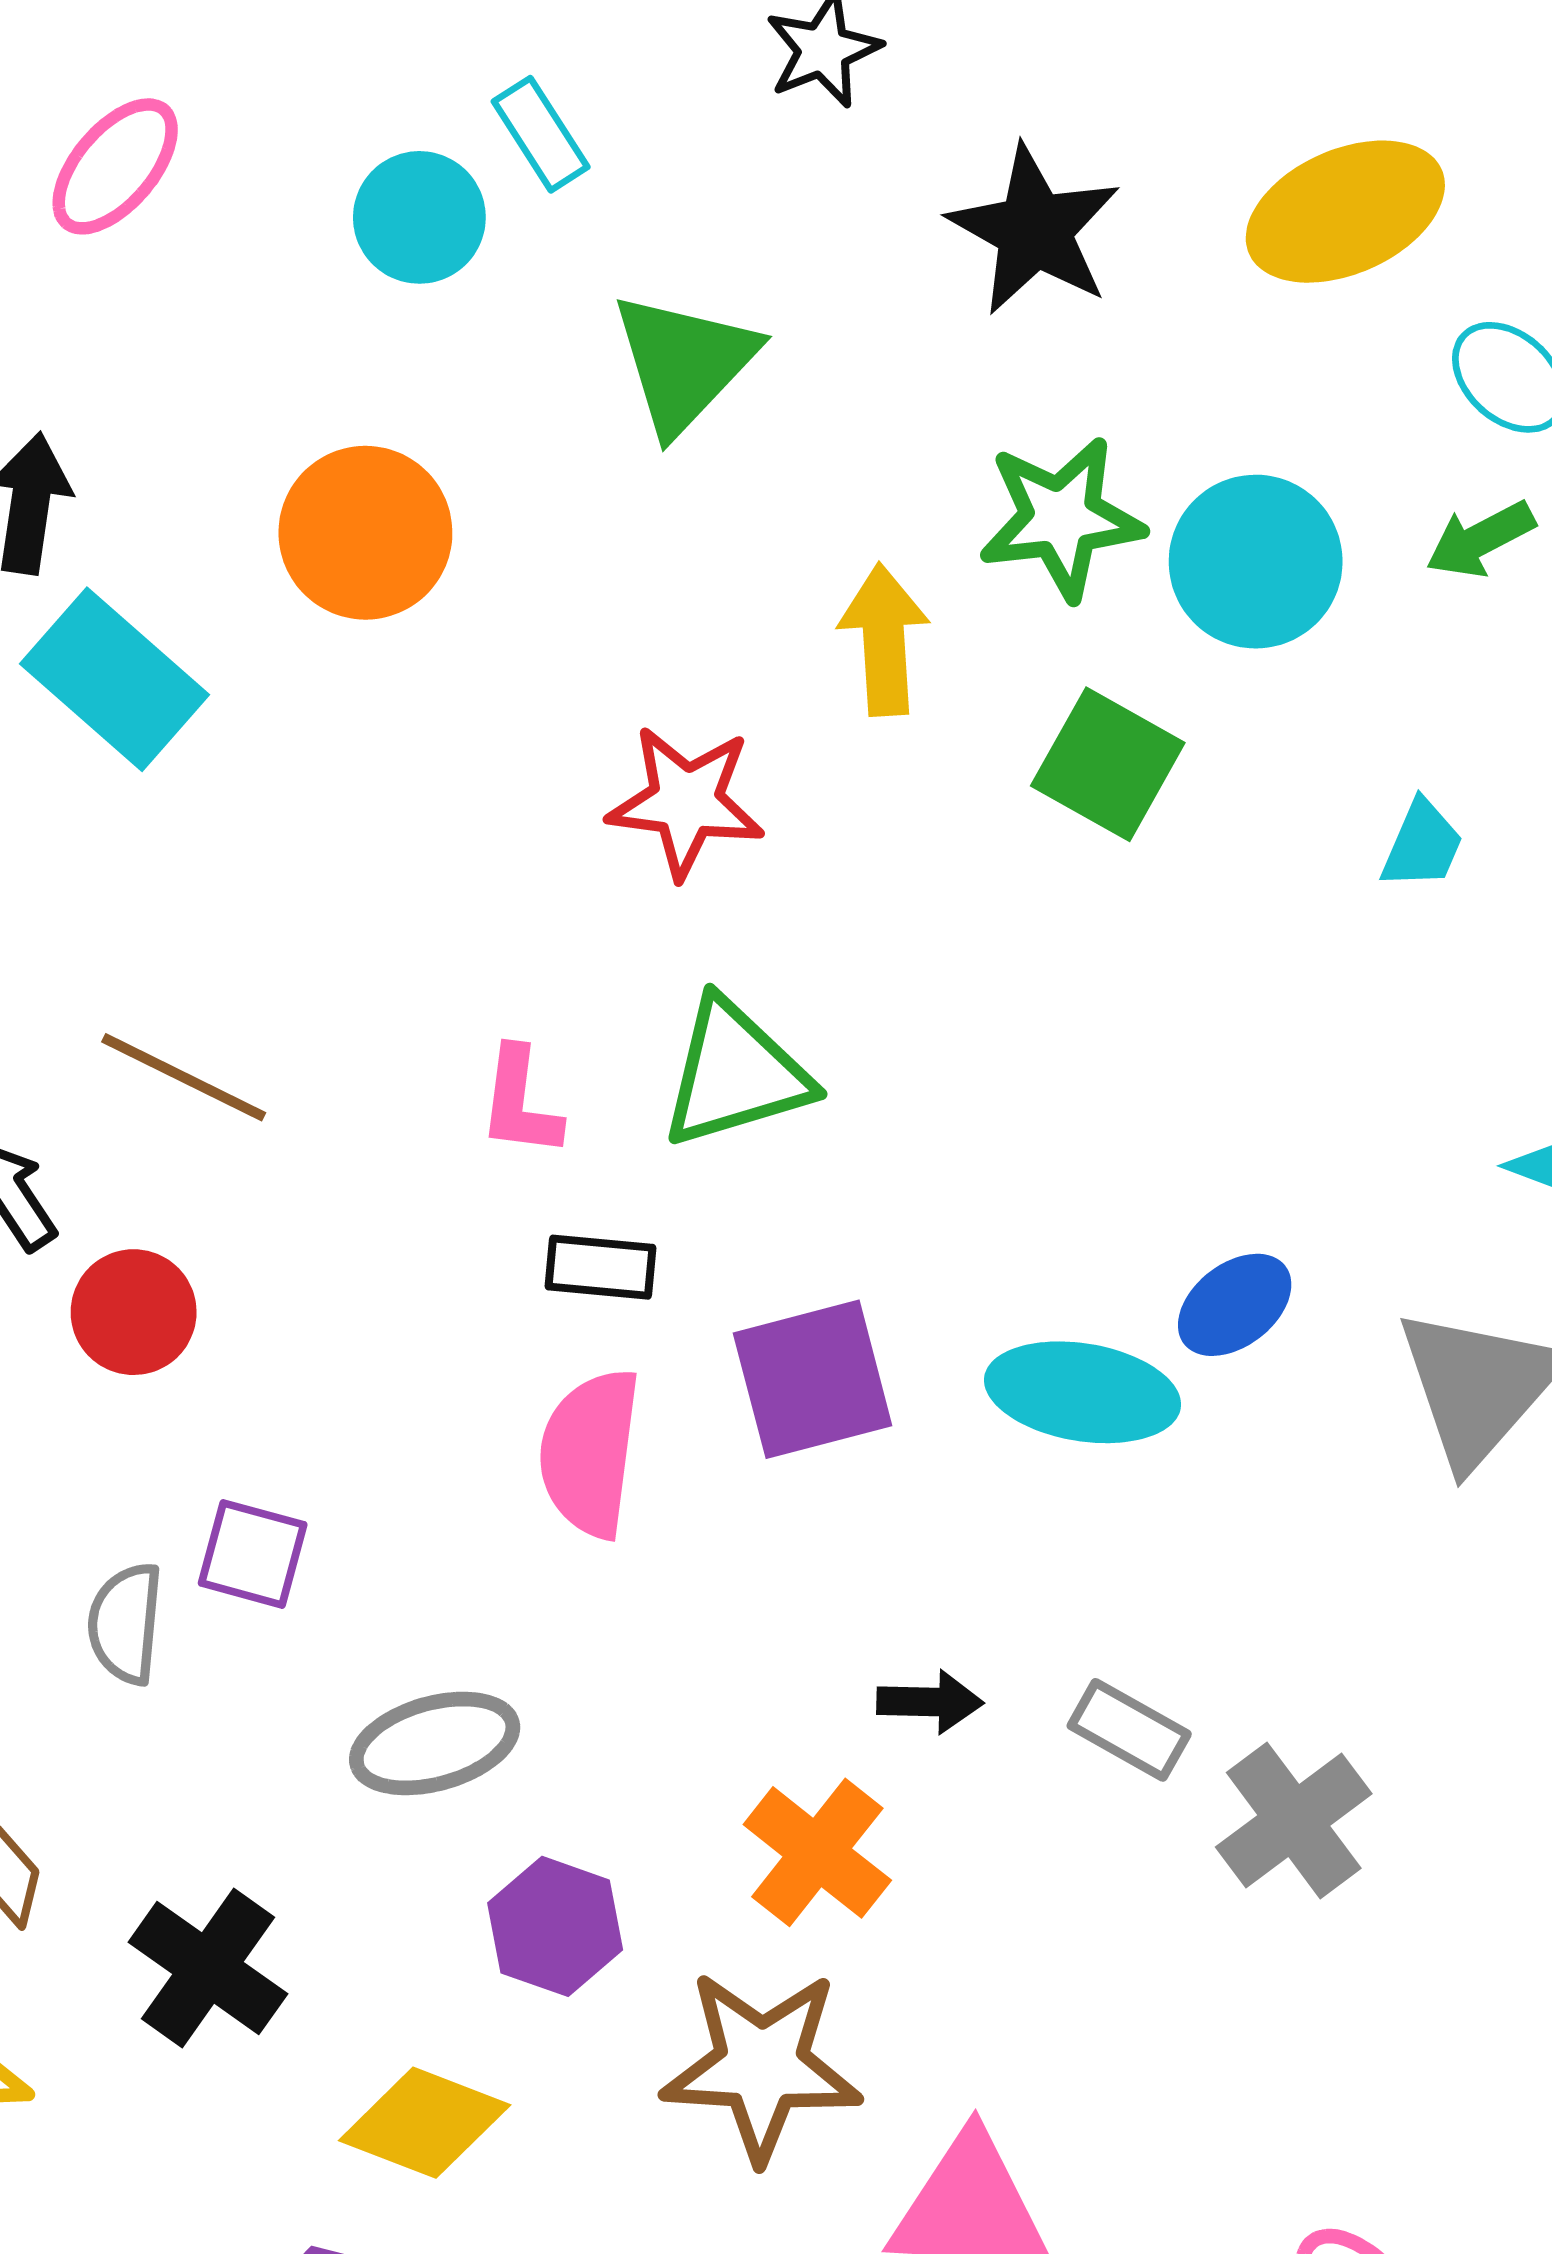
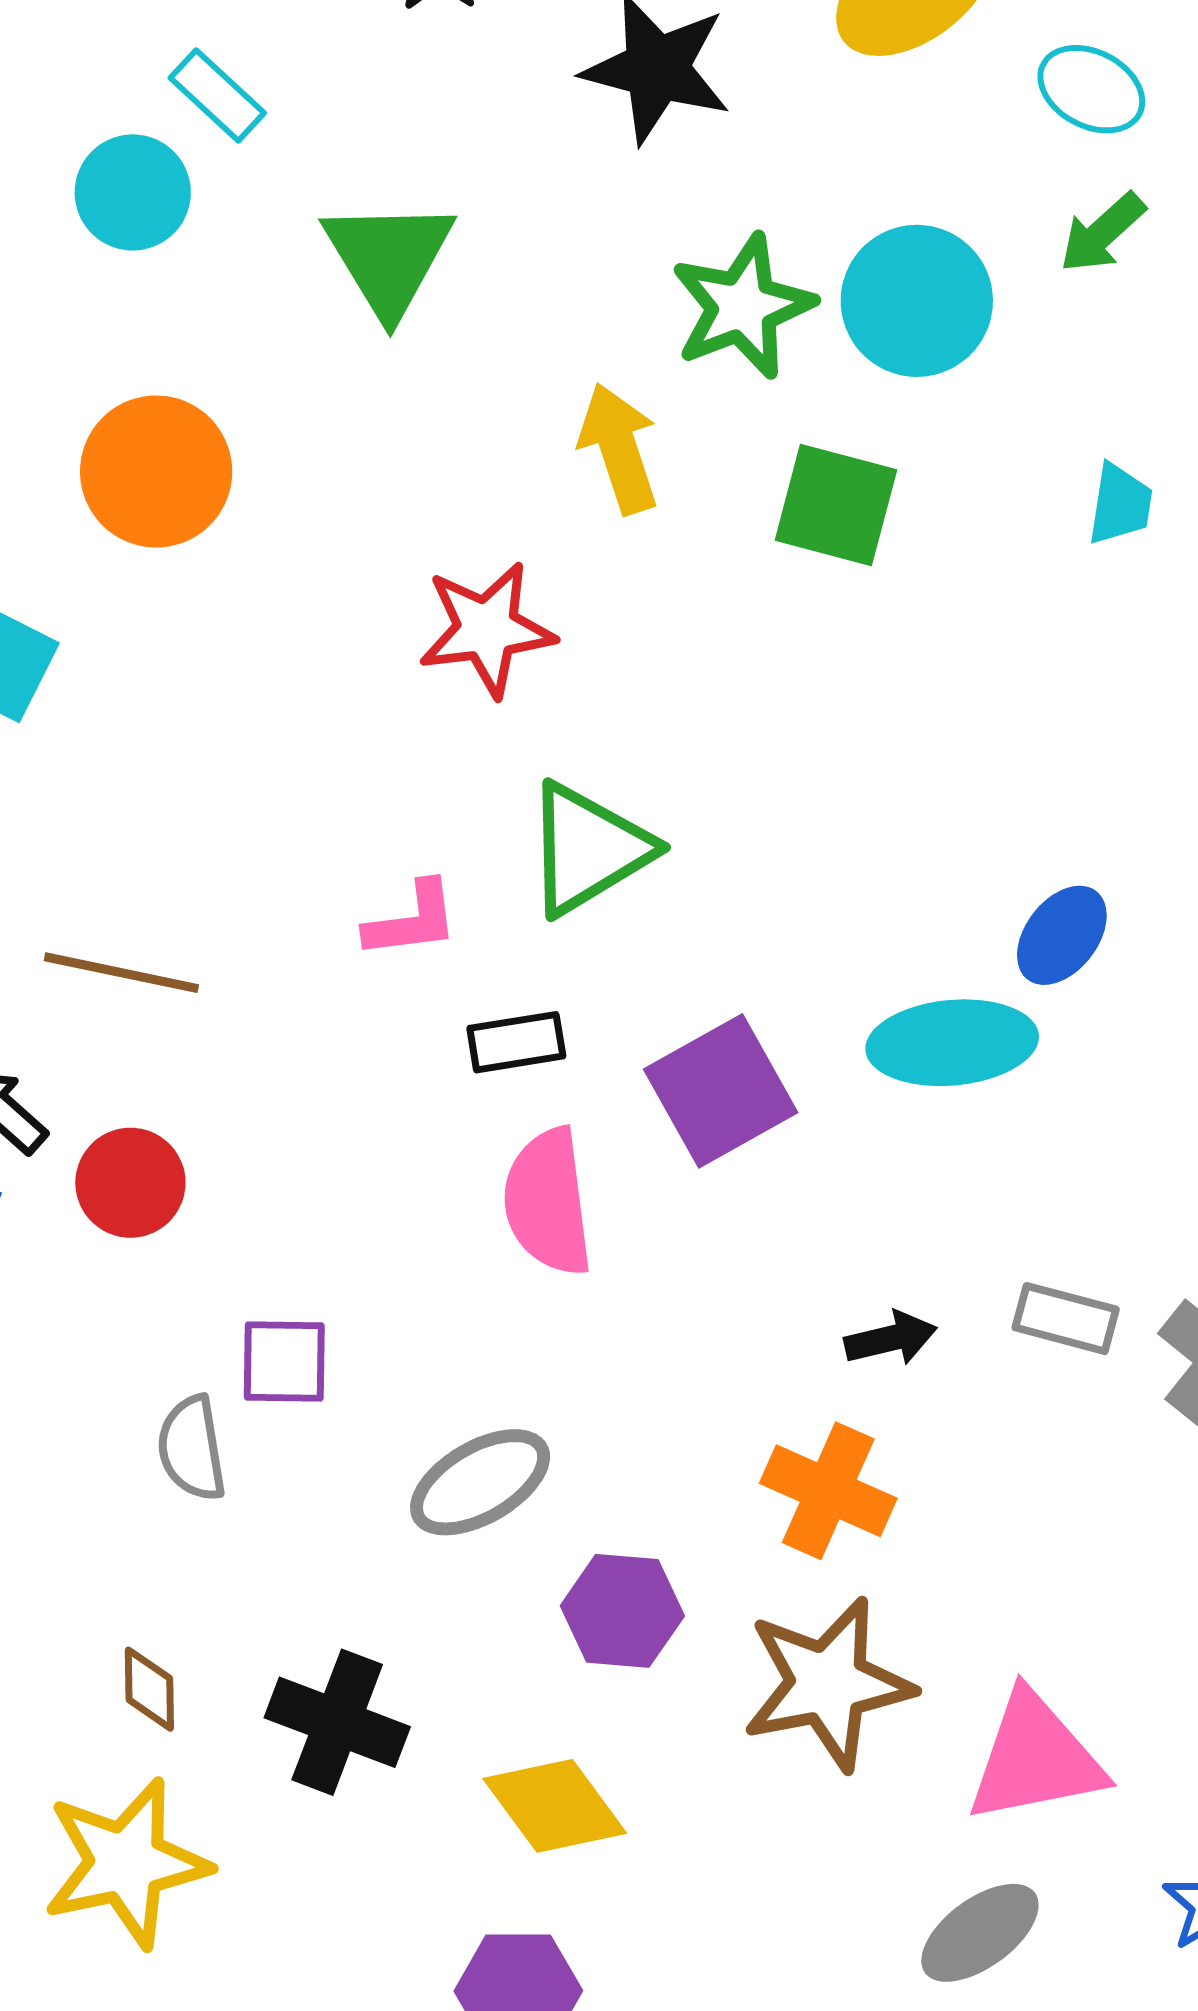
pink L-shape: (520, 1102) -> (412, 920), turned -90
yellow diamond: (425, 2123) -> (555, 1806), turned 47

